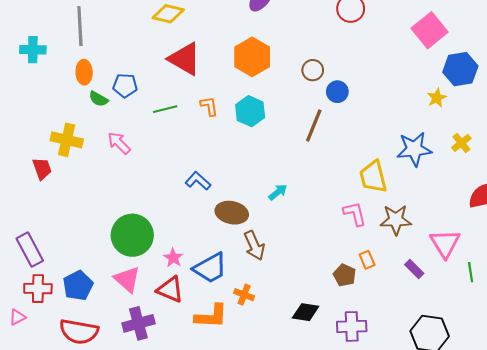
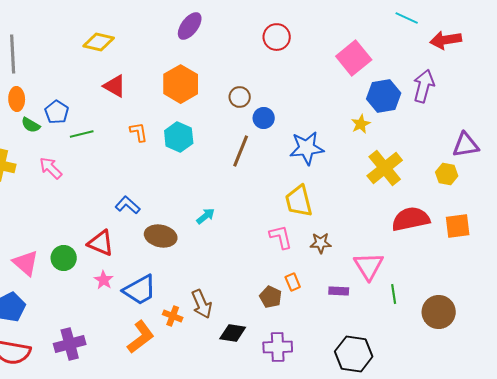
red triangle: (185, 59) -> (115, 86), size x0.7
blue pentagon: (125, 86) -> (57, 112), turned 30
green line: (165, 109) -> (82, 134), moved
yellow cross: (461, 143) -> (385, 168), size x1.8
blue star: (414, 149) -> (307, 148), moved
brown star: (396, 220) -> (321, 243), size x0.7
green circle: (132, 235) -> (64, 258), size x0.6
brown arrow: (254, 245) -> (202, 304), moved
purple rectangle: (414, 269) -> (339, 291), turned -42
pink triangle: (127, 279) -> (26, 263), moved
red triangle: (170, 290) -> (101, 243), moved
orange L-shape: (211, 316) -> (141, 337), turned -40

